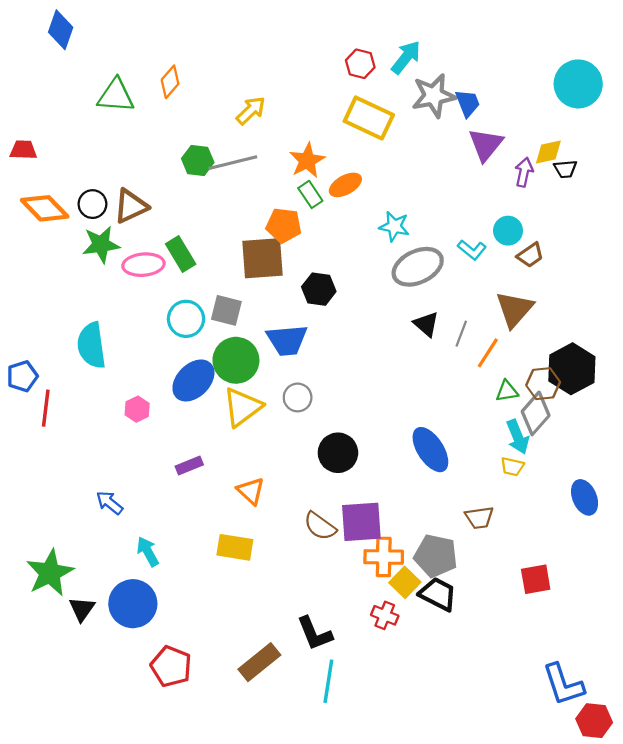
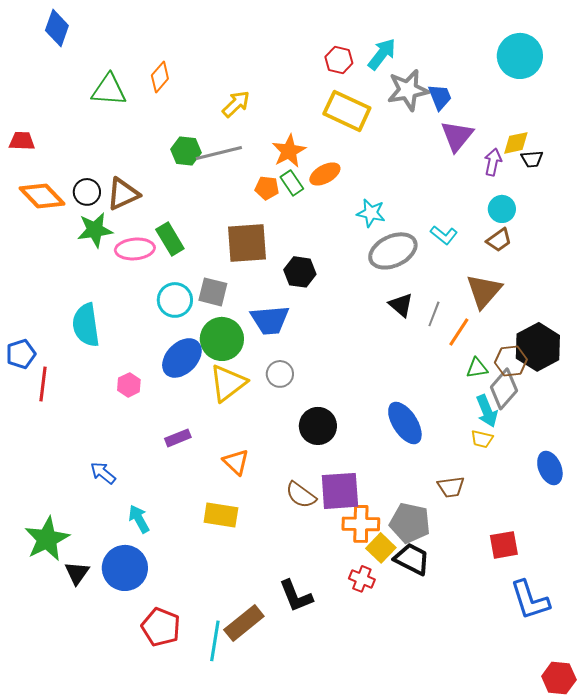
cyan circle: (578, 84) -> (520, 56), moved
orange pentagon: (284, 225) -> (267, 188), moved, size x0.7
cyan circle: (508, 231) -> (502, 209), moved
cyan line: (328, 681) -> (215, 641), moved
blue L-shape: (563, 684) -> (530, 600), moved

